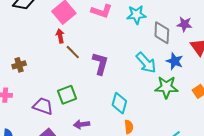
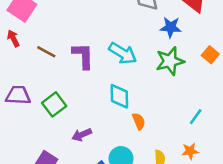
red arrow: (60, 36) -> (13, 38), moved
cyan arrow: (146, 63) -> (123, 53), moved
purple trapezoid: (43, 106) -> (18, 95), moved

